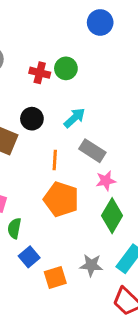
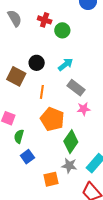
red cross: (40, 73) -> (45, 20), moved
orange line: (55, 160) -> (42, 92), moved
green diamond: (112, 216) -> (71, 142), moved
orange square: (55, 277) -> (51, 179), moved

